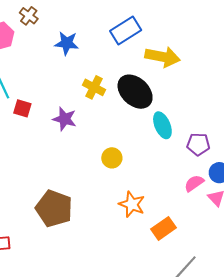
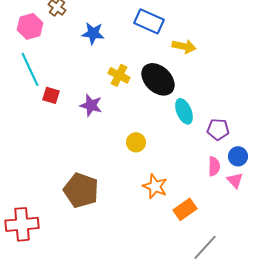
blue rectangle: (126, 31) -> (149, 21), turned 56
yellow arrow: (162, 57) -> (184, 46), size x0.7
pink semicircle: (194, 183) -> (214, 166), turned 126

